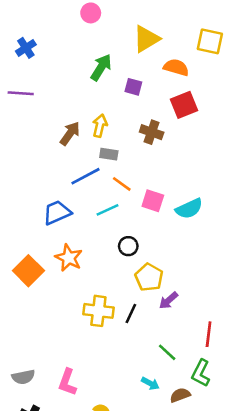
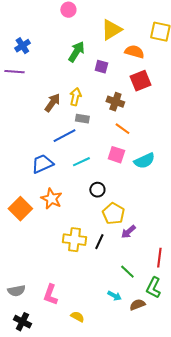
blue cross: (26, 48) -> (22, 46), moved
orange line: (122, 184) -> (122, 129), moved

